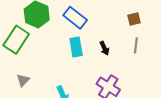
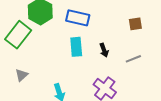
blue rectangle: (75, 18) -> (78, 18), turned -30
gray line: (136, 45) -> (133, 59), moved, turned 56

